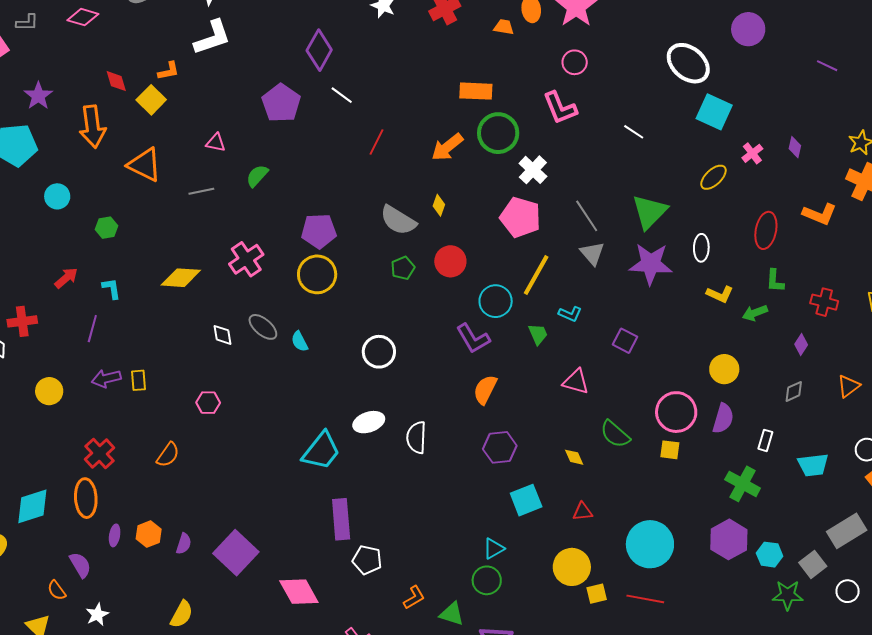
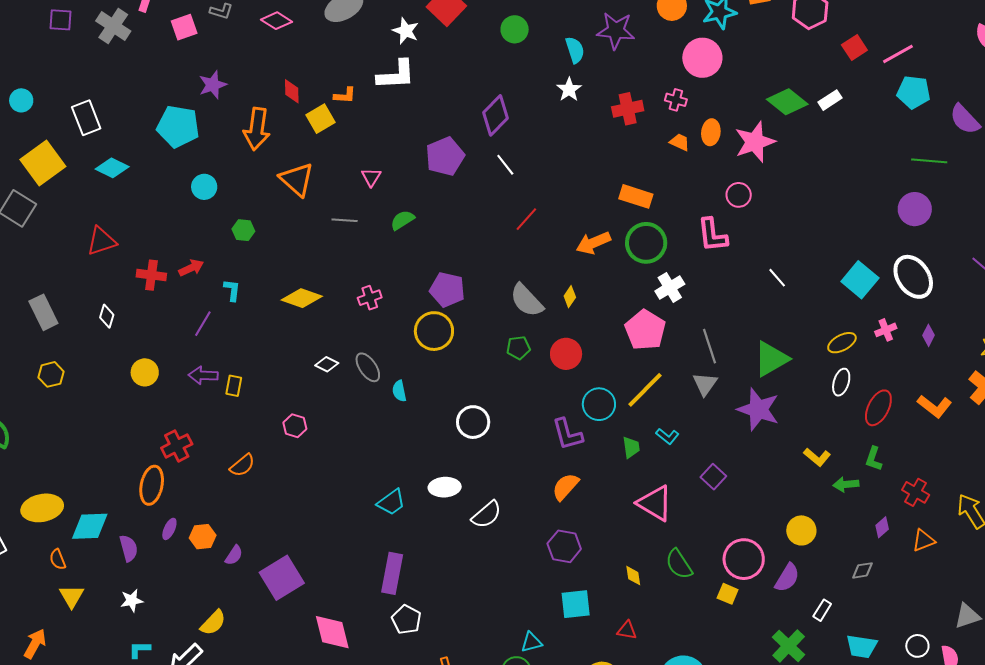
white ellipse: (688, 63) -> (913, 277), moved
pink triangle: (216, 143) -> (371, 177), turned 35
white ellipse: (701, 248) -> (841, 382), moved
pink cross: (246, 259) -> (370, 298), size x0.7
red cross: (22, 321) -> (151, 275), moved
white diamond: (223, 335) -> (327, 364), turned -70
pink triangle: (576, 382) -> (655, 503), size x1.4
orange triangle: (849, 386) -> (923, 540), moved
white semicircle: (416, 437) -> (486, 515), turned -148
cyan trapezoid: (321, 451) -> (391, 502), size x0.7
cyan diamond: (32, 506) -> (90, 526), moved
orange semicircle: (57, 590) -> (58, 559), moved

